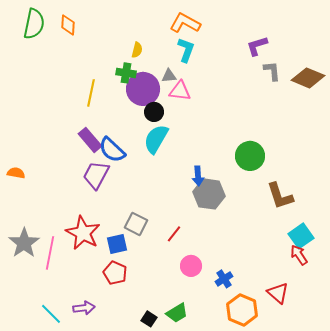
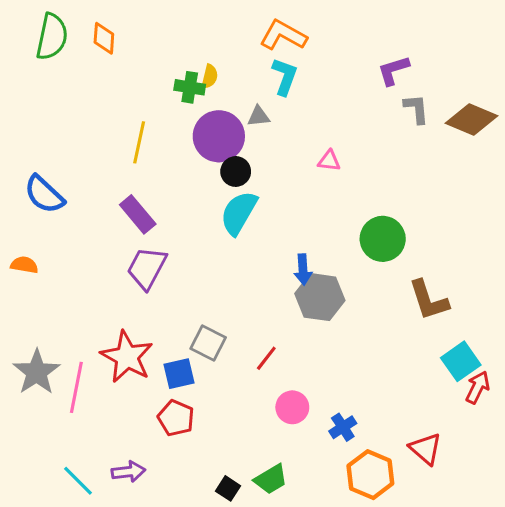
green cross: (126, 73) -> (190, 87), moved
pink triangle: (180, 91) -> (329, 161), moved, size x0.7
blue semicircle: (112, 150) -> (44, 194), moved
red arrow: (299, 255) -> (478, 387), moved, turned 60

